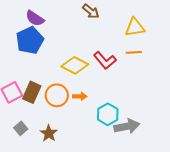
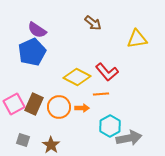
orange line: (134, 52) -> (101, 94), moved
gray square: (21, 128) -> (23, 140), turned -32

